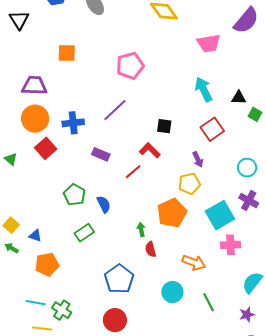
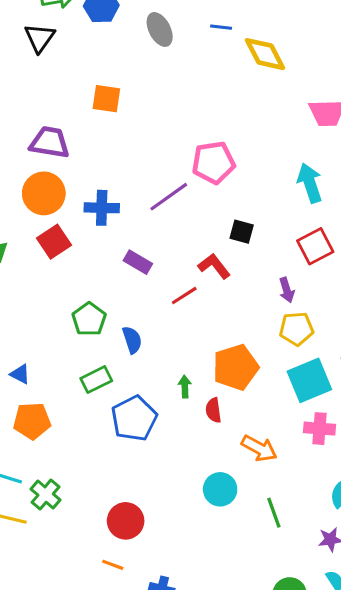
pink pentagon: (130, 66) -> (213, 163), moved
yellow pentagon: (189, 184) -> (296, 329), moved
red semicircle: (151, 249) -> (213, 410), moved
blue pentagon: (119, 279) -> (134, 418), moved

